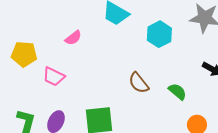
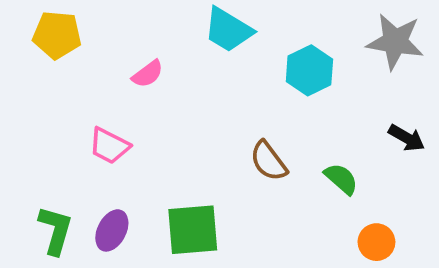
yellow pentagon: (24, 54) -> (57, 35), moved

